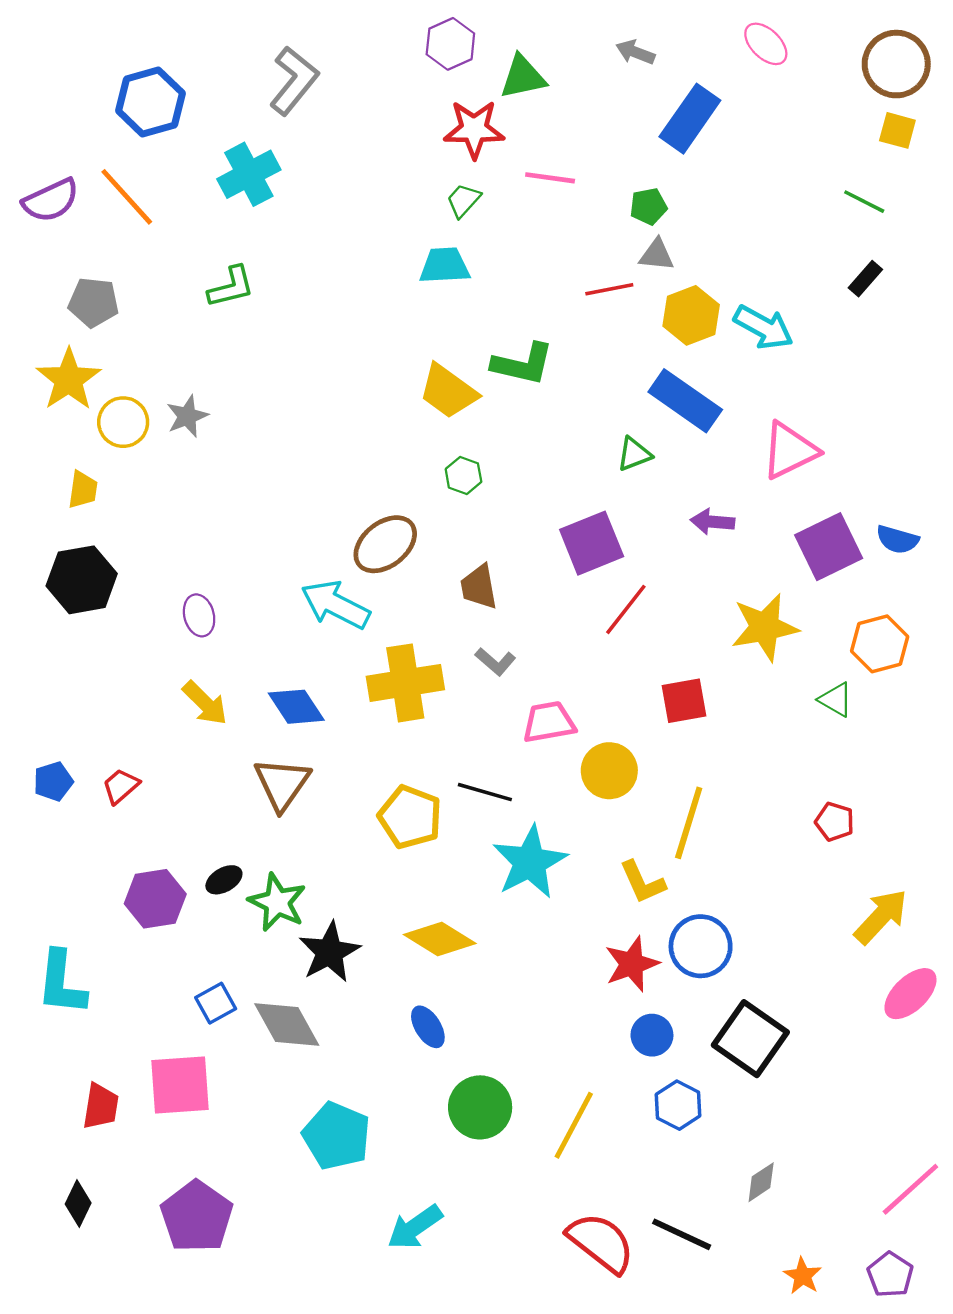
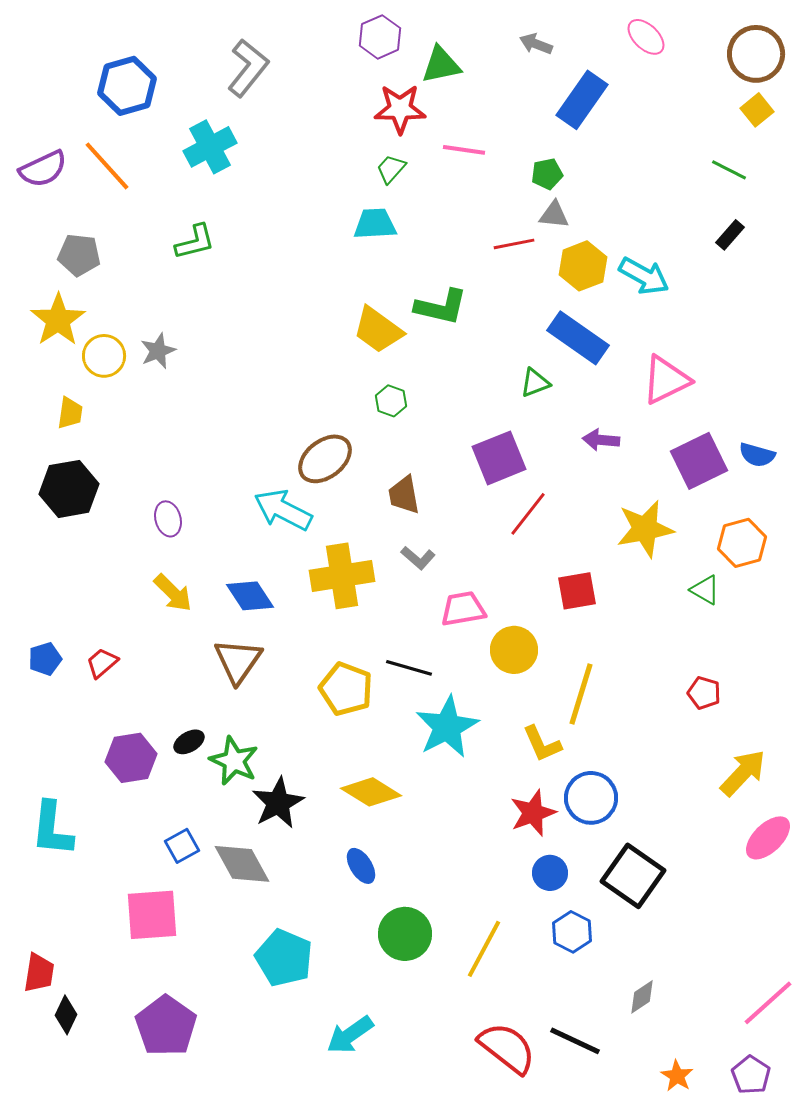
yellow square: (897, 130) -> (757, 110), turned 36
red trapezoid: (101, 1106) -> (39, 973), moved

